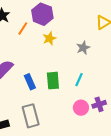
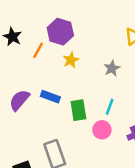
blue rectangle: (30, 82) -> (50, 97), moved, turned -42
pink circle: (81, 108) -> (102, 130), moved

